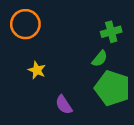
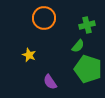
orange circle: (25, 24) -> (44, 18), moved

